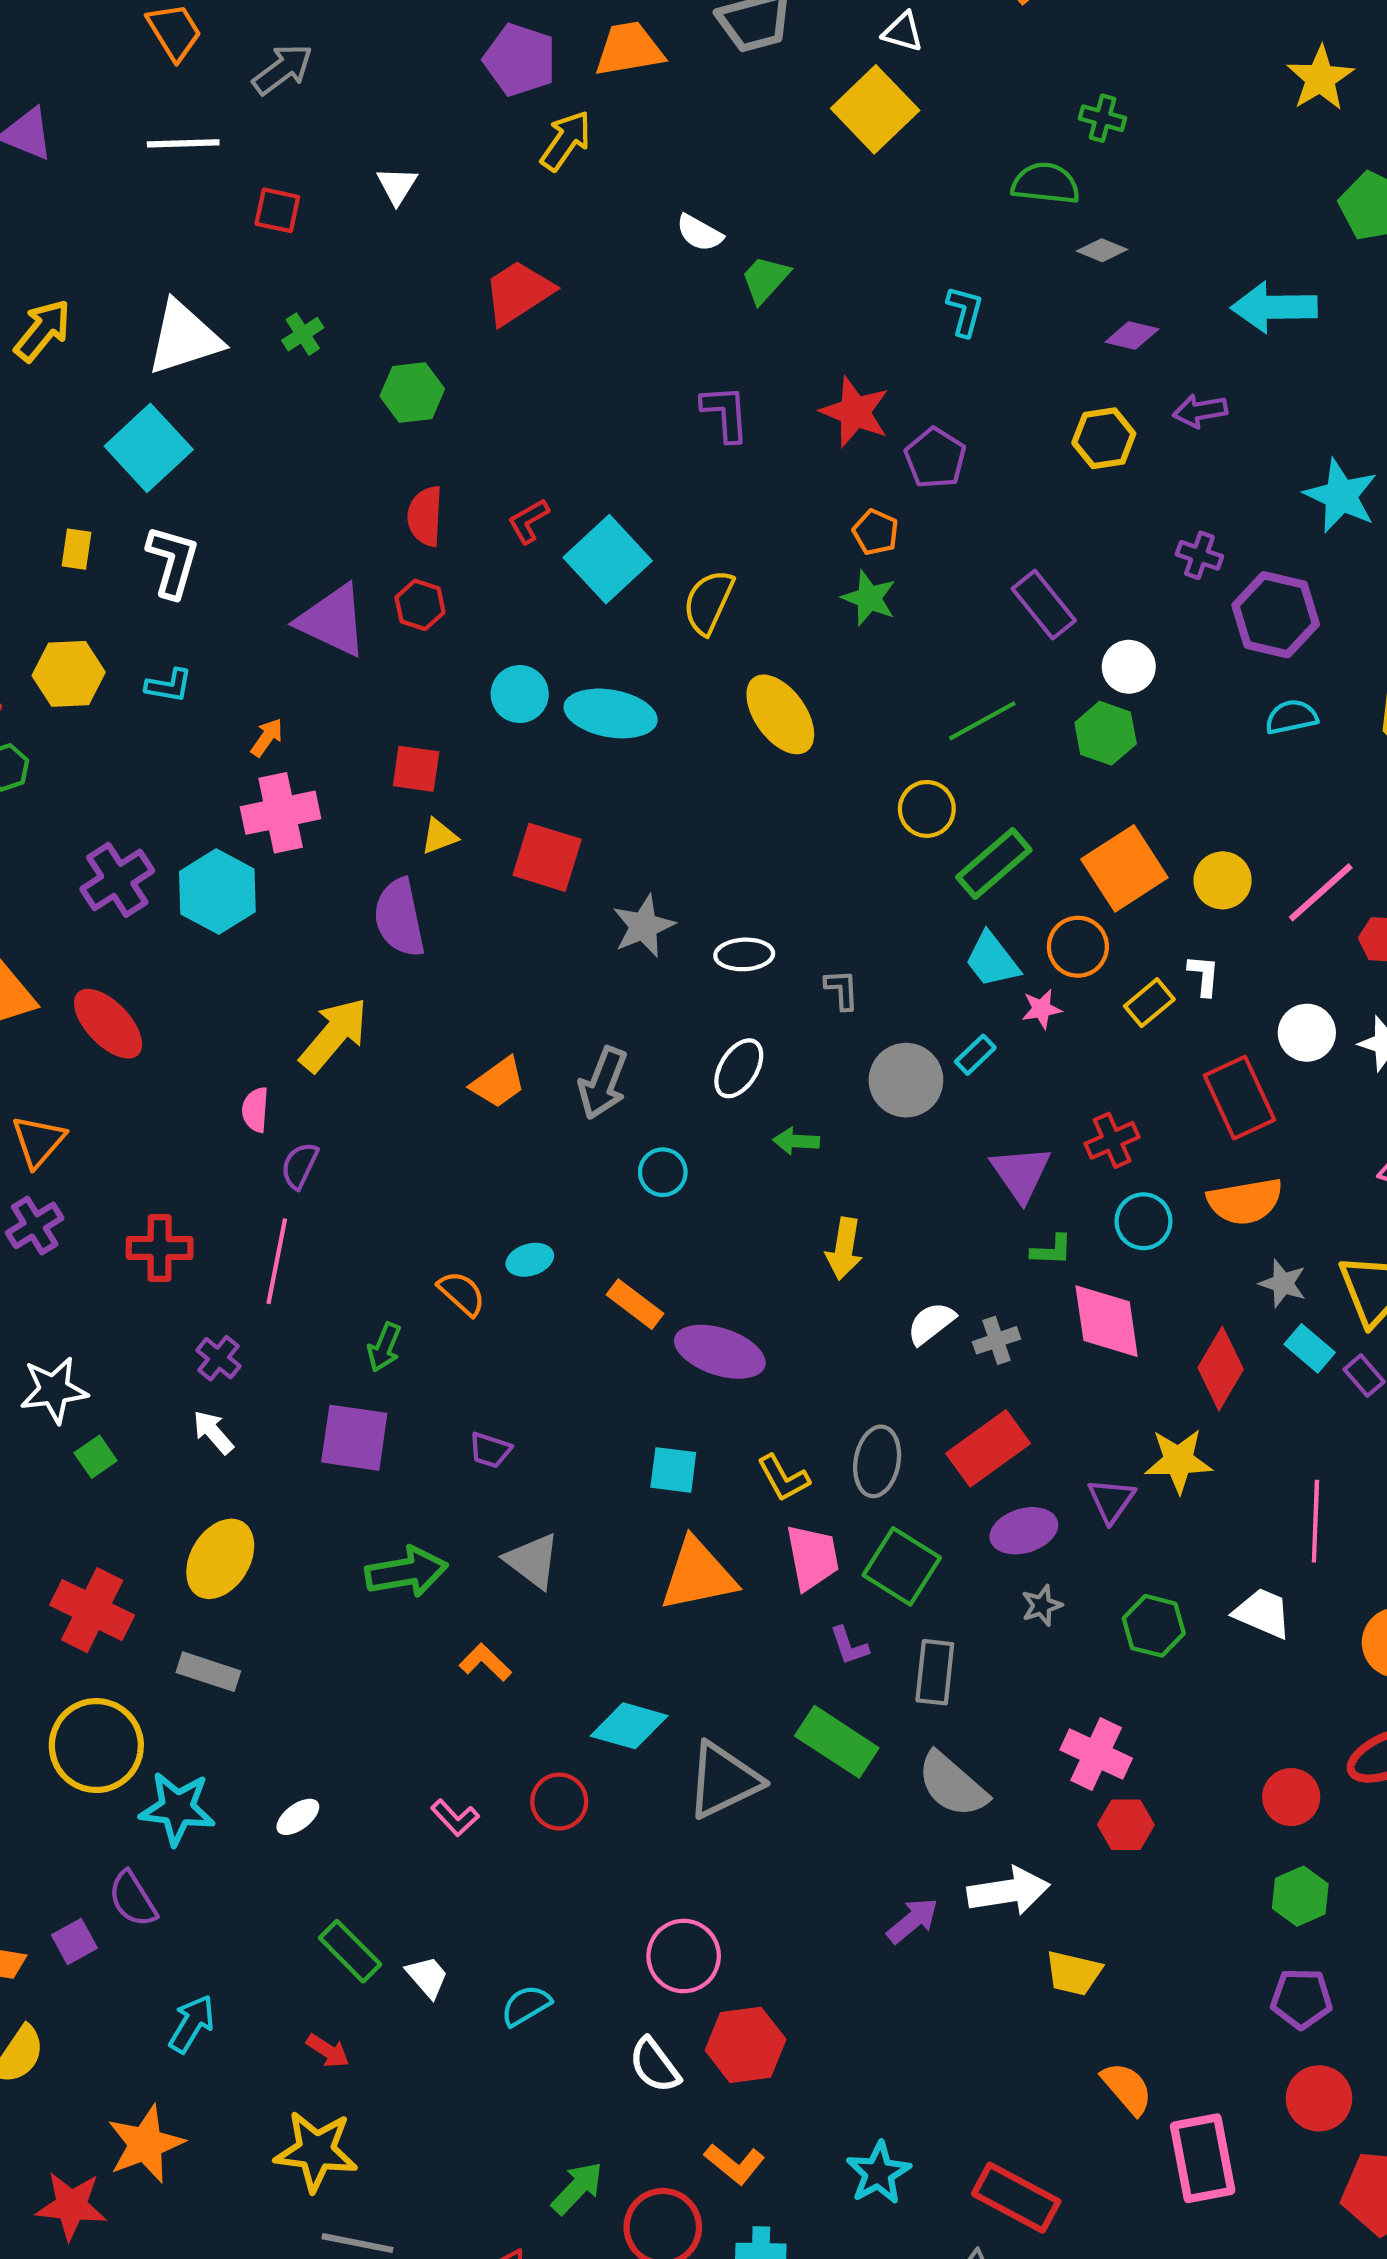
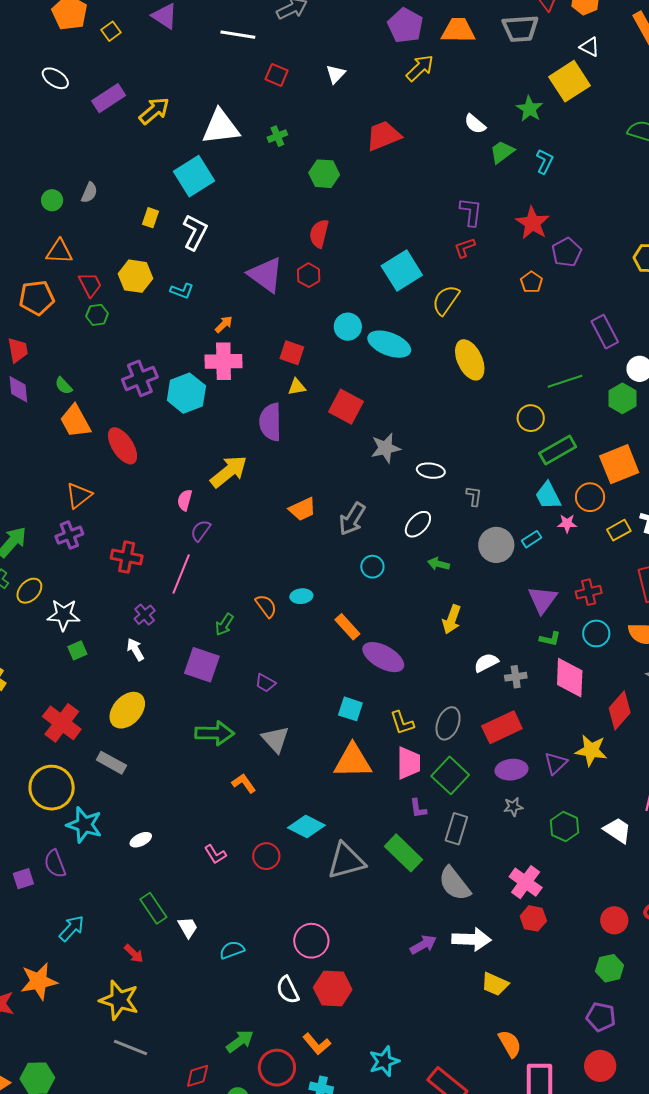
cyan L-shape: (965, 311) -> (545, 161), moved
red L-shape: (528, 521) -> (465, 248), moved
green star: (869, 598) -> (530, 109), moved

